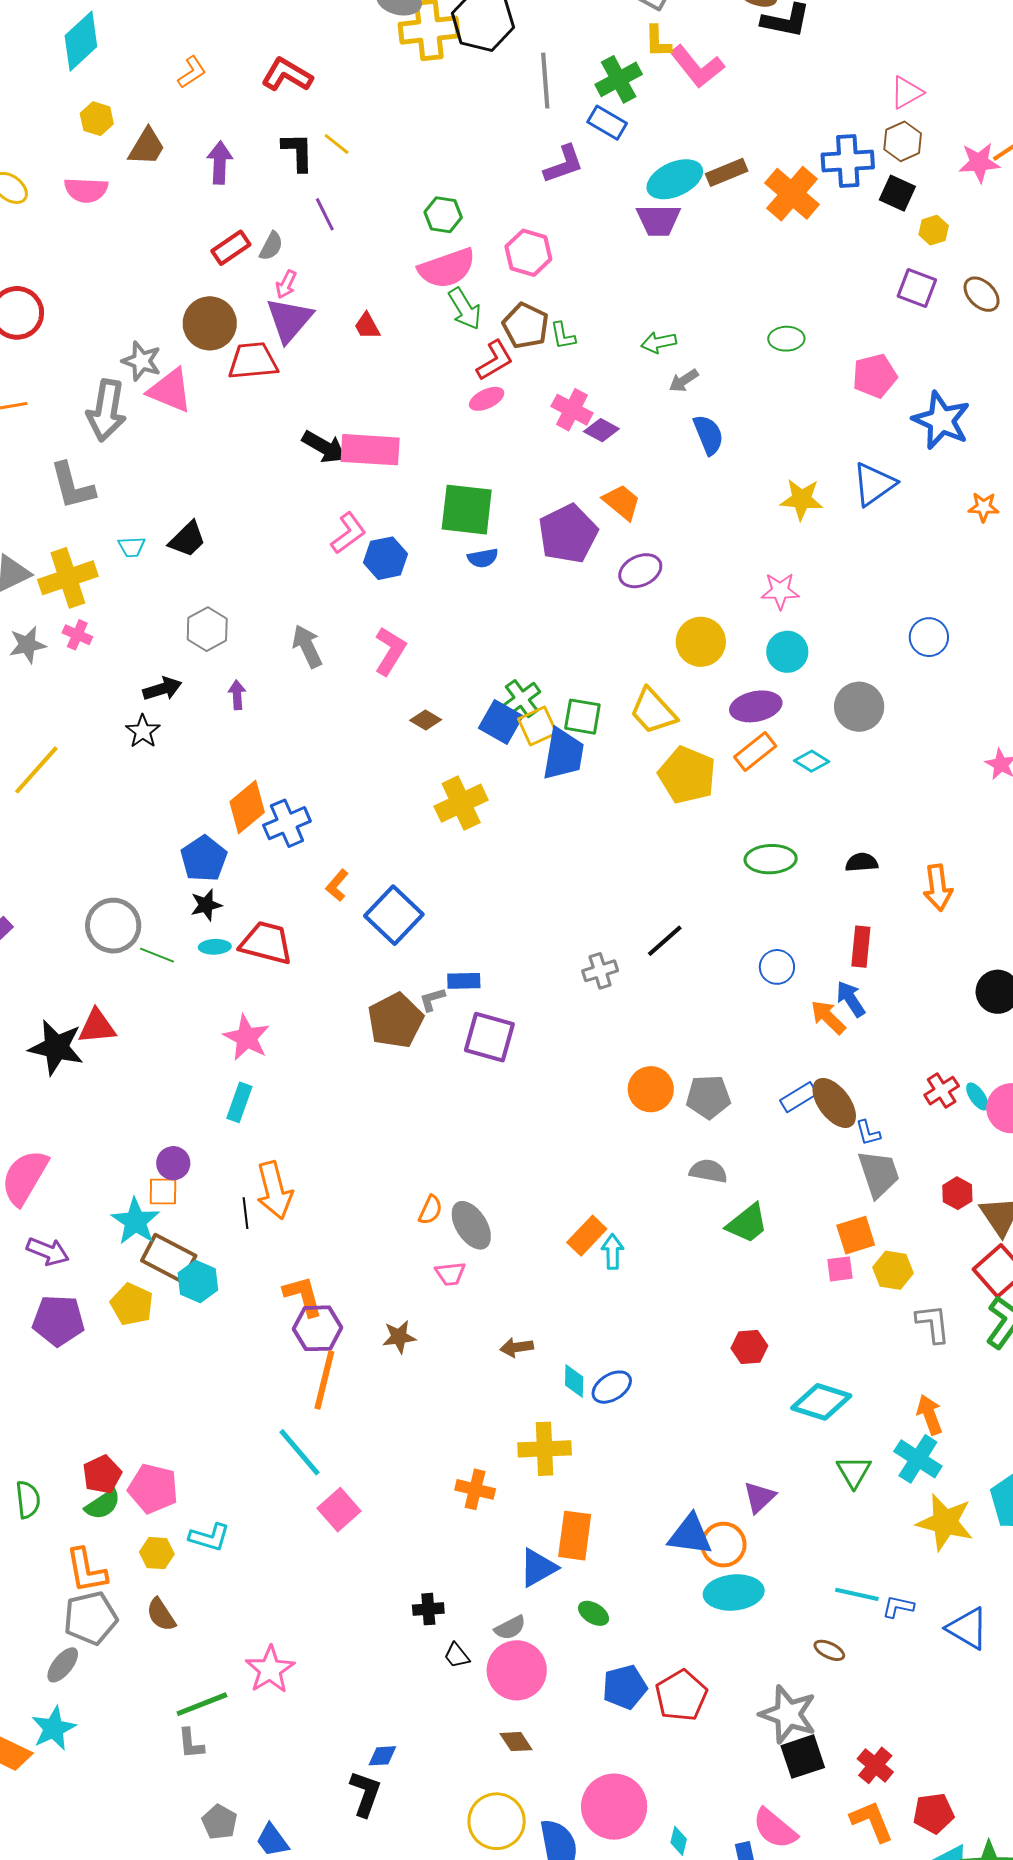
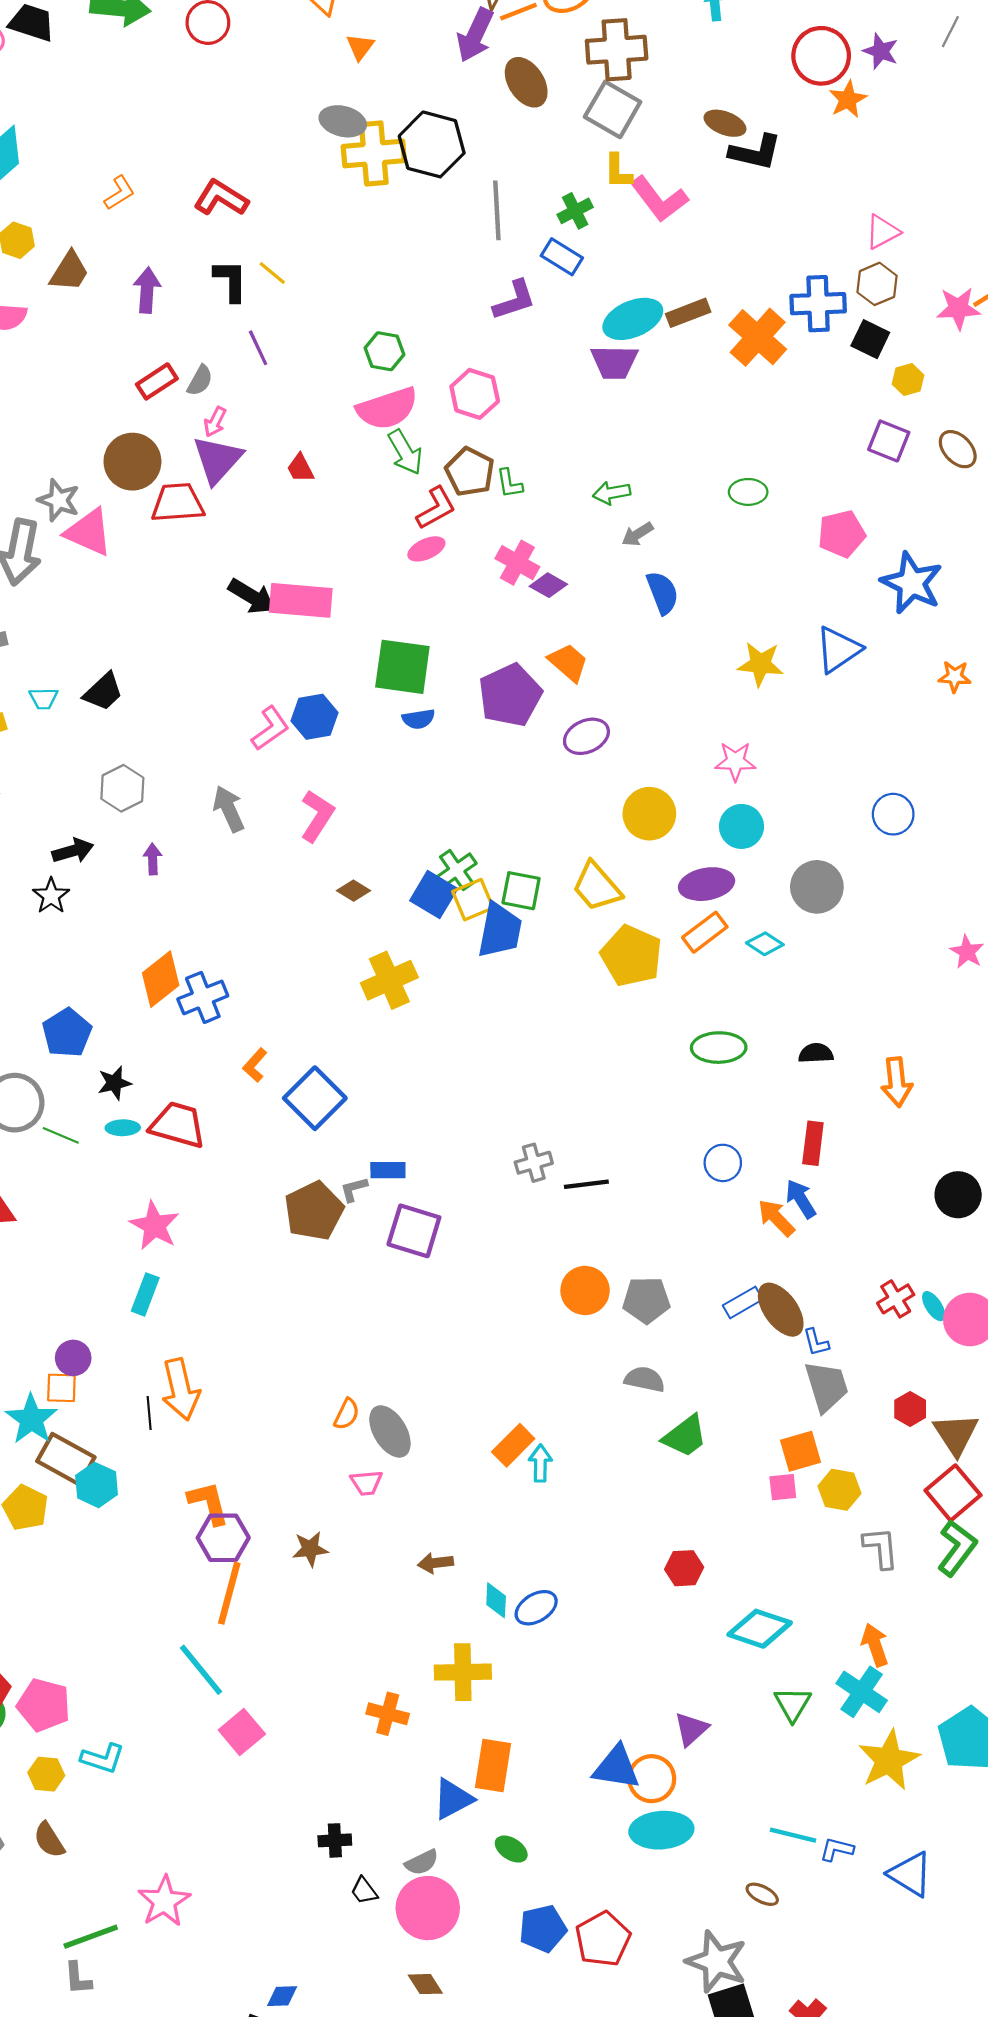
green cross: (619, 79) -> (575, 211), size x0.7
pink L-shape: (348, 533) -> (270, 728), moved
blue pentagon: (204, 859) -> (67, 1033), moved
black line: (665, 941) -> (586, 1184), moved, turned 33
yellow star: (945, 1522) -> (889, 1760), turned 30

